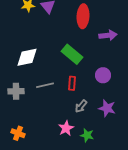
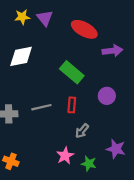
red ellipse: (83, 16) -> (84, 29), turned -65
white diamond: (27, 57) -> (21, 56), moved
purple star: (107, 108) -> (116, 149), moved

